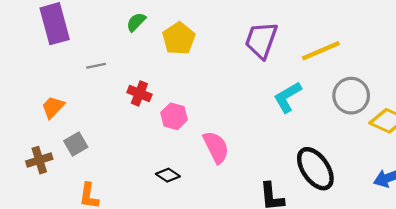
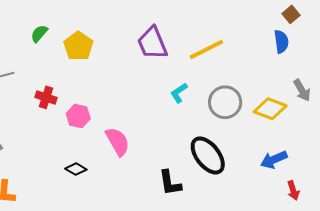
purple trapezoid: (261, 40) -> (152, 43), turned -39
gray circle: (351, 96) -> (225, 102), moved
cyan L-shape: (288, 97) -> (179, 93), size x0.7

